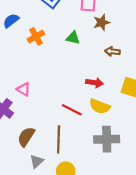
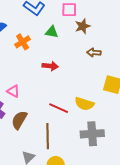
green triangle: (73, 38) -> (52, 32), moved
red arrow: (95, 83) -> (50, 66), moved
brown semicircle: (26, 137) -> (19, 120), moved

